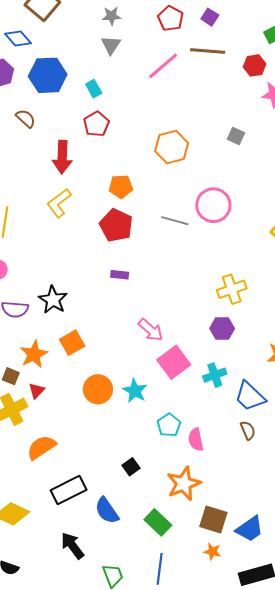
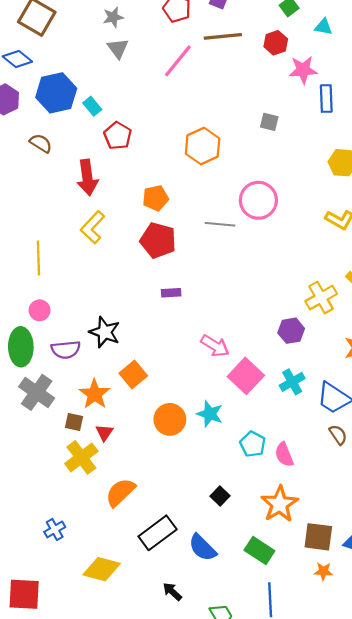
cyan rectangle: (94, 89) -> (92, 106), moved
yellow cross: (232, 289) -> (321, 298), moved
black arrow: (72, 546) -> (172, 592), size x0.7

